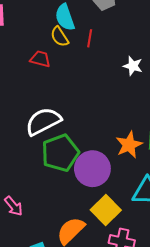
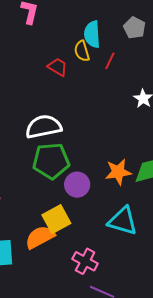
purple circle: (92, 169) -> (77, 185), size x0.7
yellow square: (106, 210) -> (56, 219), moved

